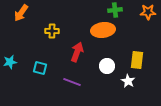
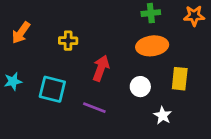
orange arrow: (21, 13) -> (21, 33), moved
orange ellipse: (103, 30) -> (152, 46), moved
cyan square: (40, 68) -> (52, 89), size x1.5
white star: (128, 81) -> (163, 115), moved

